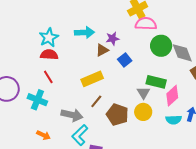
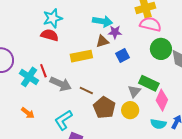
cyan arrow: (84, 32) -> (103, 21), moved
red line: (48, 77) -> (43, 71), moved
yellow rectangle: (92, 79) -> (81, 56), moved
pink diamond: (172, 96) -> (162, 100), turned -35
brown line: (96, 101) -> (86, 90), turned 64
gray arrow: (72, 115) -> (61, 84), moved

